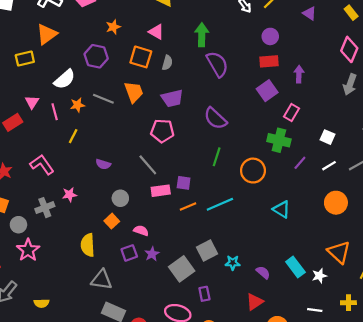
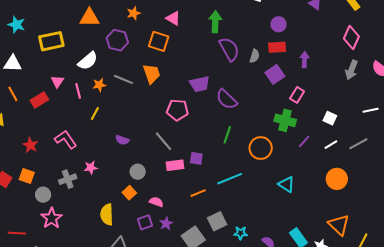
orange triangle: (47, 34) -> (89, 18), moved, turned 35
yellow rectangle: (25, 58) -> (51, 41), size x1.4
gray semicircle: (167, 63) -> (254, 56), moved
purple trapezoid: (172, 98) -> (200, 84), moved
orange line: (188, 206) -> (198, 193), moved

